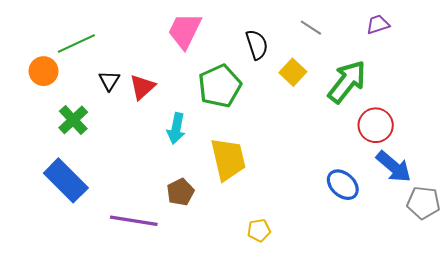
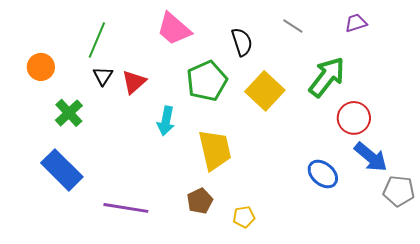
pink trapezoid: (185, 31) -> (174, 29), turned -75
green line: (76, 44) -> (97, 40), moved, turned -42
yellow square: (293, 72) -> (265, 91), moved, size x1.5
brown pentagon: (180, 192) -> (200, 201), moved

